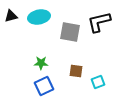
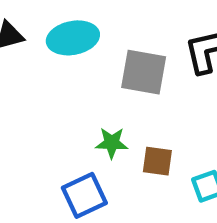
green star: (41, 63) -> (112, 143), moved

